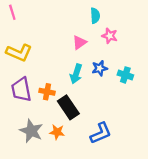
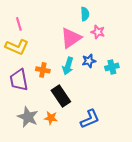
pink line: (12, 12) -> (19, 24), moved
pink triangle: (79, 43) -> (71, 38), size x1.6
cyan cross: (125, 75) -> (112, 67), turned -32
orange cross: (47, 92) -> (43, 70), moved

